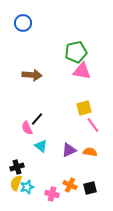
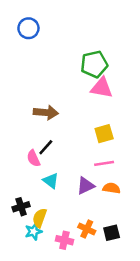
brown arrow: (32, 75) -> (46, 113), moved
pink line: (93, 125) -> (104, 163), moved, turned -63
yellow semicircle: (16, 183) -> (40, 218), moved

